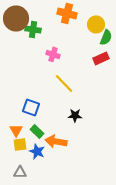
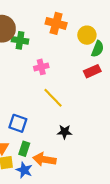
pink cross: (53, 54) -> (41, 67), turned -32
green rectangle: (37, 131) -> (24, 149), turned 64

